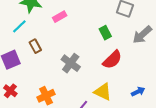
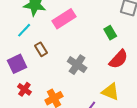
pink rectangle: (60, 17) -> (64, 19), size x1.6
red cross: (10, 91) -> (24, 89), moved

